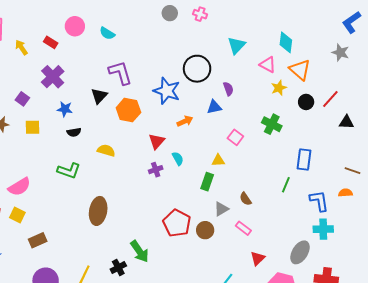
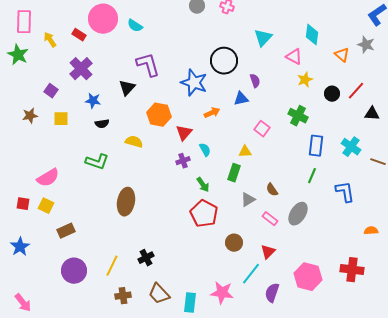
pink circle: (75, 26) -> (103, 19), size x1.5
orange triangle: (300, 70) -> (342, 55), moved, size x0.7
orange hexagon: (128, 110) -> (159, 115), moved
blue rectangle: (304, 159) -> (316, 146), moved
orange semicircle: (345, 193) -> (371, 231), moved
cyan cross: (323, 229) -> (351, 147), moved, turned 36
brown circle: (205, 230) -> (234, 243), moved
green arrow: (139, 251) -> (203, 185), moved, size x0.7
gray ellipse: (300, 252) -> (298, 214), moved
red triangle: (258, 258) -> (268, 252), moved

